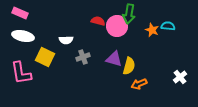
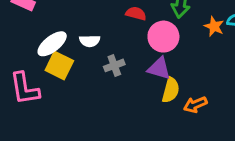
pink circle: (117, 26) -> (163, 37), moved
white ellipse: (23, 36) -> (52, 44), moved, turned -50
yellow semicircle: (129, 66) -> (171, 90), moved

